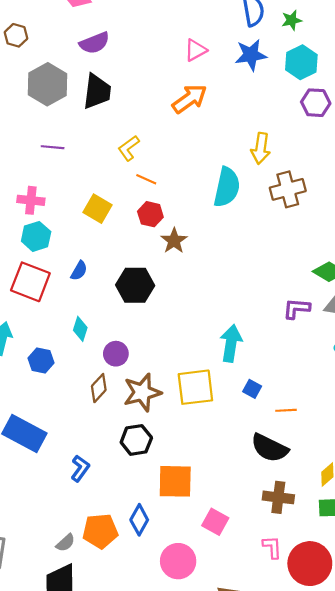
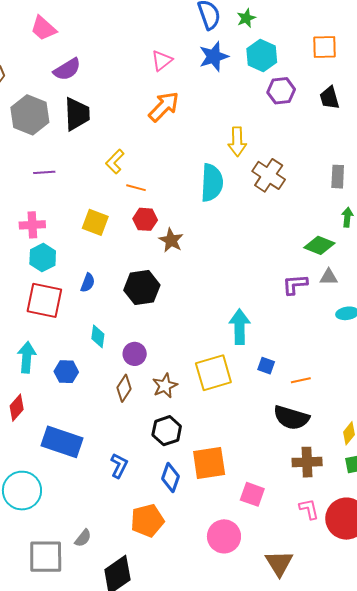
brown cross: (288, 189) -> (269, 175), turned -32
brown star: (142, 392) -> (165, 386), size x0.7
blue diamond: (139, 520) -> (171, 478), moved
gray semicircle: (66, 543) -> (83, 538), moved

